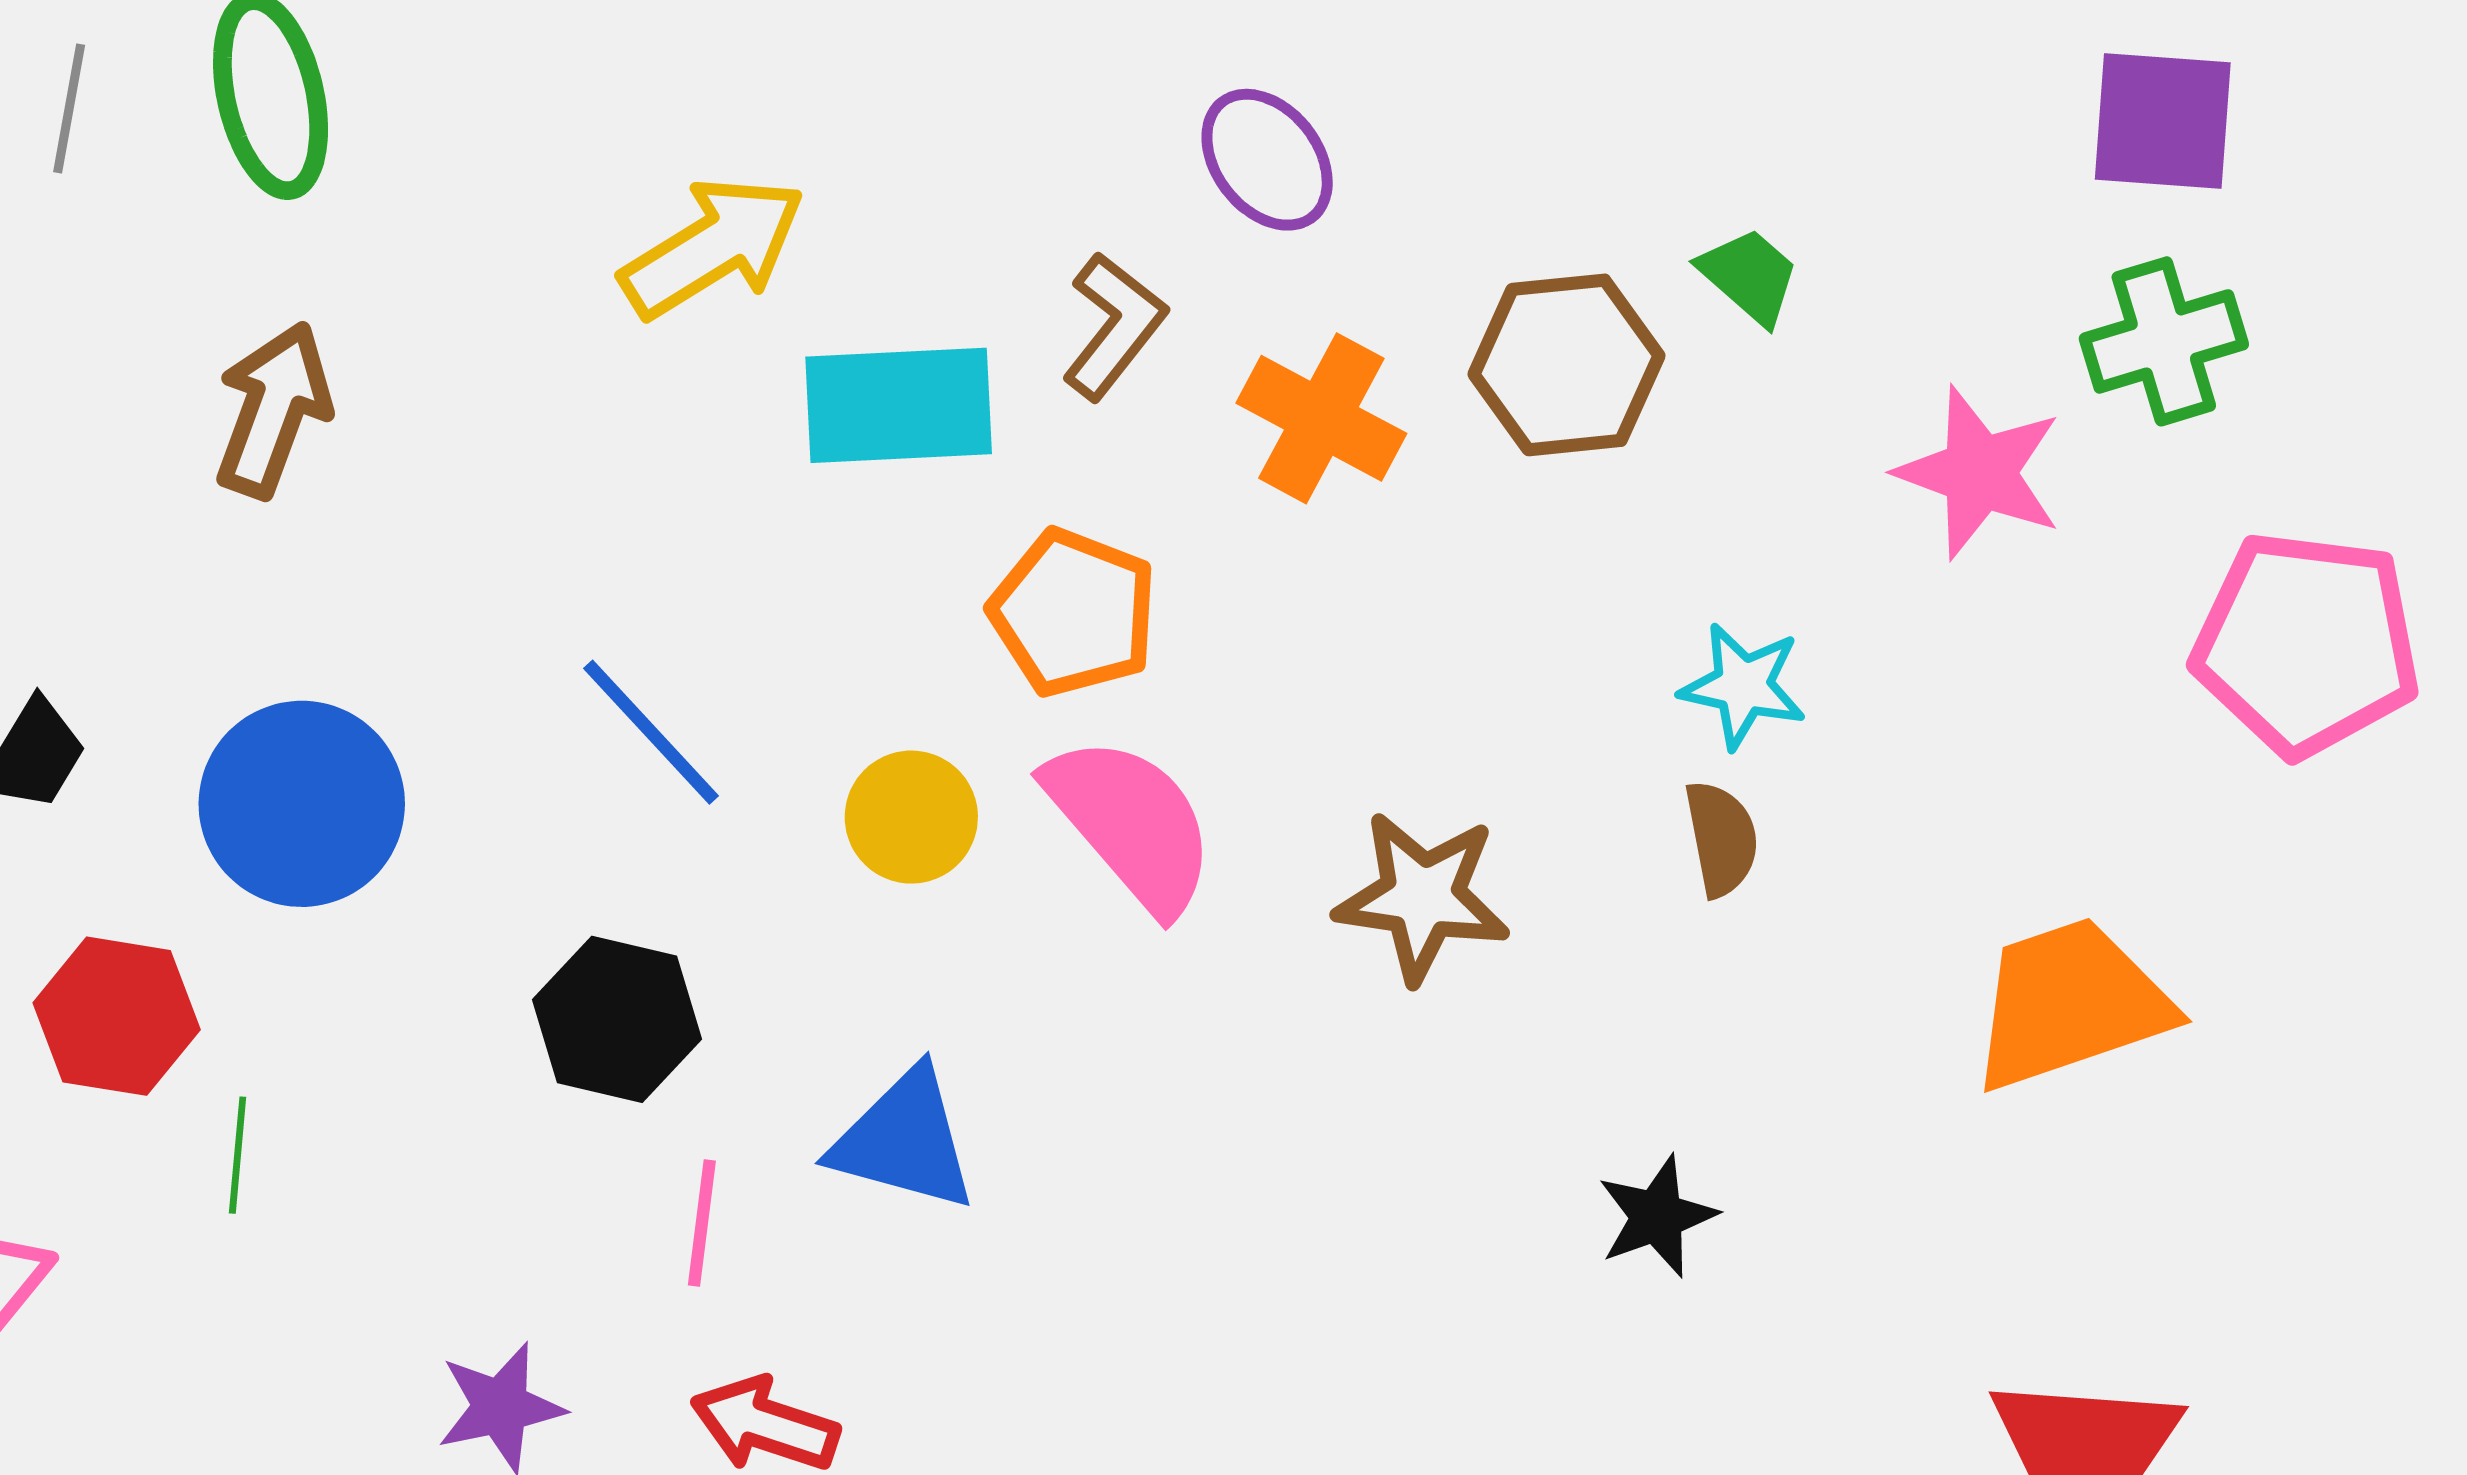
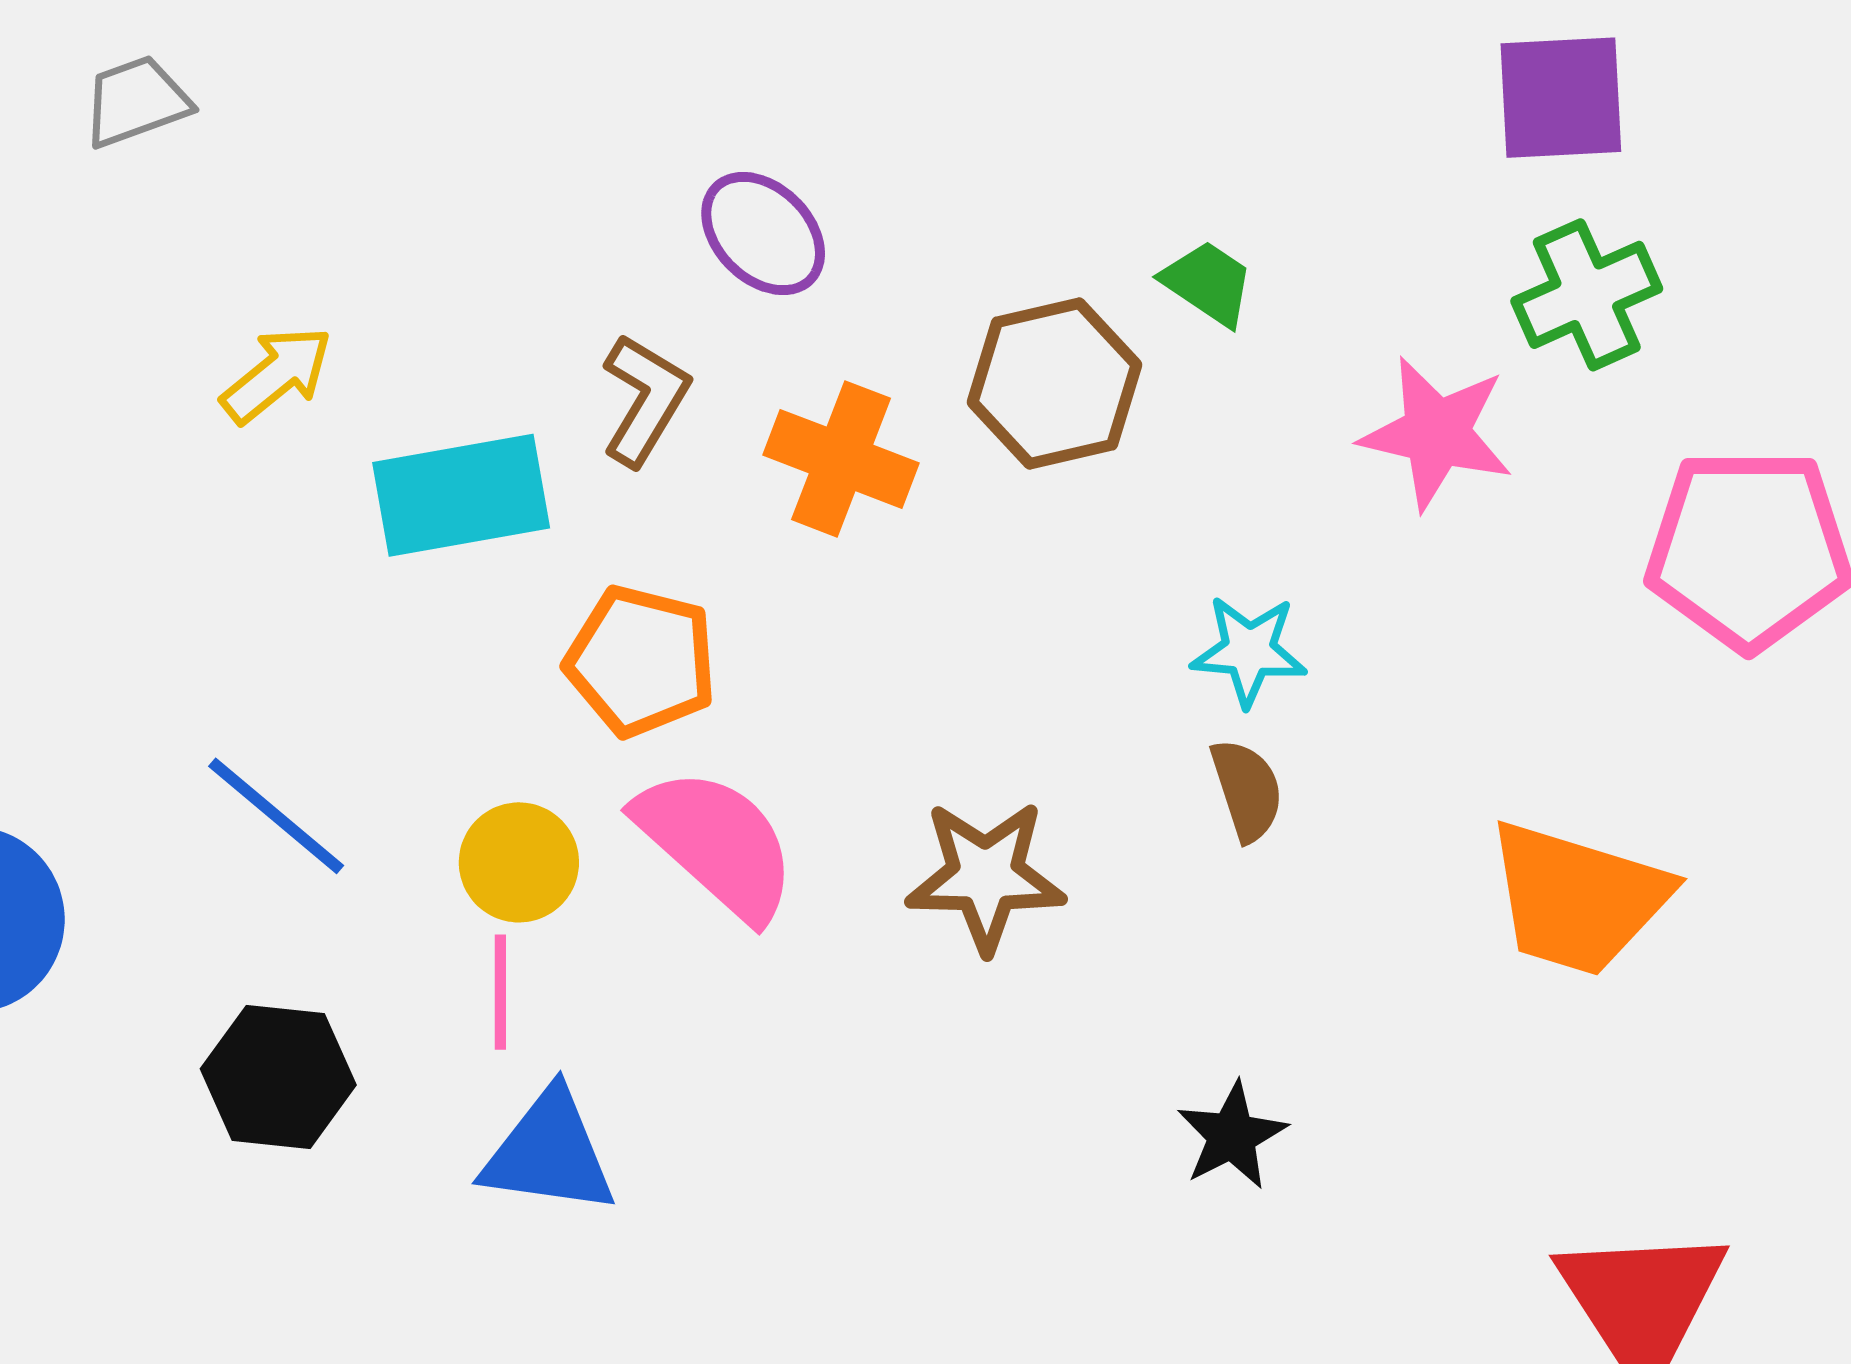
yellow arrow: (713, 247) -> (277, 375), size x0.7
orange trapezoid: (2070, 1004) -> (1578, 898), turned -137
pink line: (702, 1223) -> (500, 992), moved

